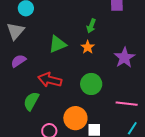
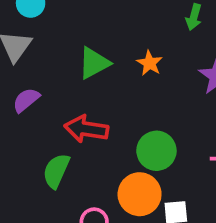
green arrow: (91, 26) -> (194, 17), moved
green circle: (91, 84) -> (156, 151), moved

